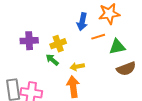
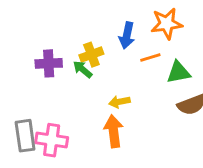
yellow cross: (58, 44) -> (91, 55), moved
green arrow: (52, 60) -> (83, 69), moved

